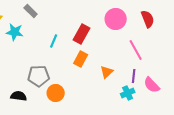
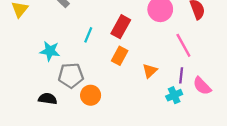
cyan star: (15, 32) -> (50, 51), moved

